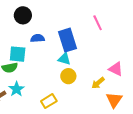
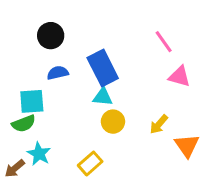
black circle: (23, 15) -> (51, 36), moved
pink line: (98, 23) -> (164, 42), moved
pink triangle: (116, 69) -> (180, 76), moved

